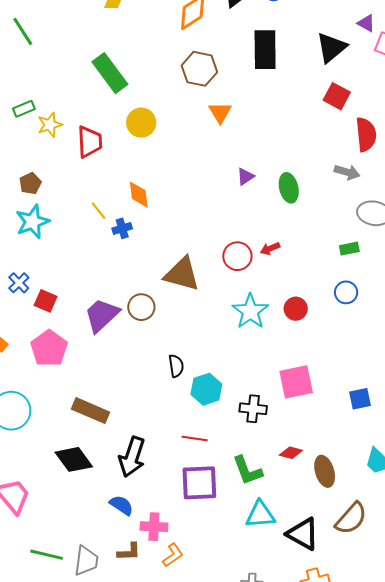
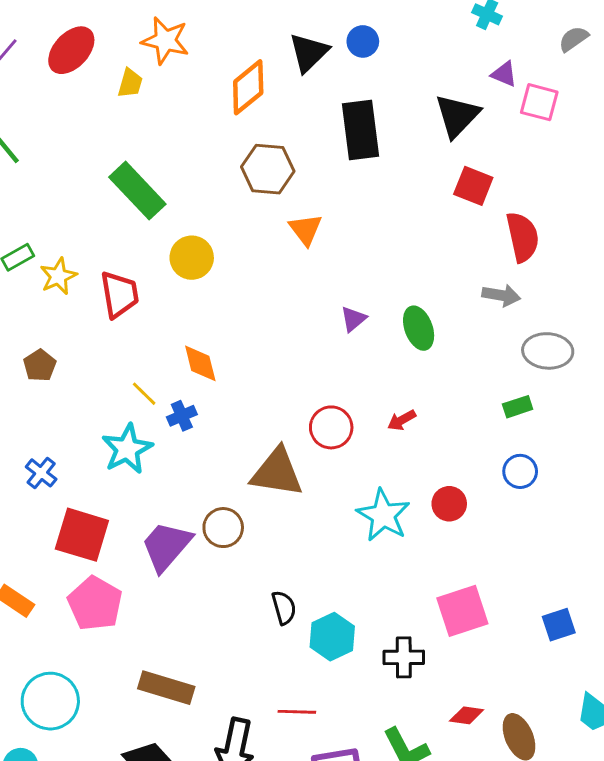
cyan star: (32, 222) -> (127, 449), moved
red circle: (237, 256) -> (331, 427), moved
blue cross: (19, 283) -> (41, 473), moved
red square: (46, 301) -> (82, 535), size x1.6
red line: (195, 438) -> (297, 712), moved

